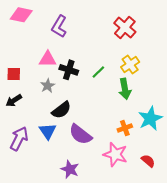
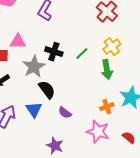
pink triangle: (48, 59) -> (18, 42), moved
gray star: (48, 86) -> (34, 67), size x1.6
black semicircle: (61, 110) -> (47, 90), turned -90
purple semicircle: (80, 134) -> (65, 113), size x0.6

